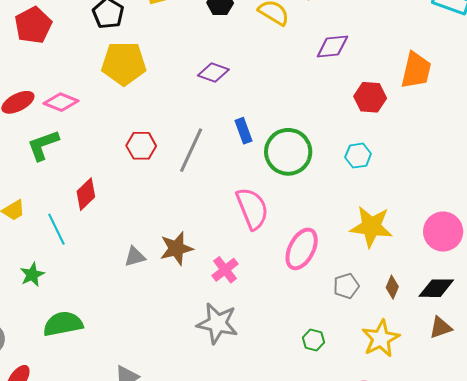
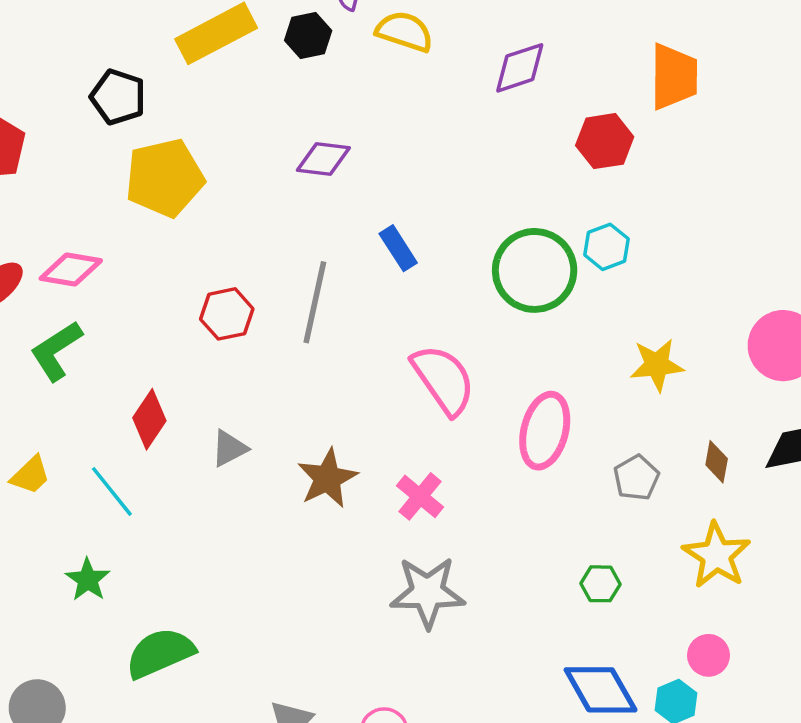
green circle: (288, 152) -> (535, 270), moved
yellow star: (371, 227) -> (657, 365), size x0.7
gray triangle: (135, 257) -> (229, 448), moved

